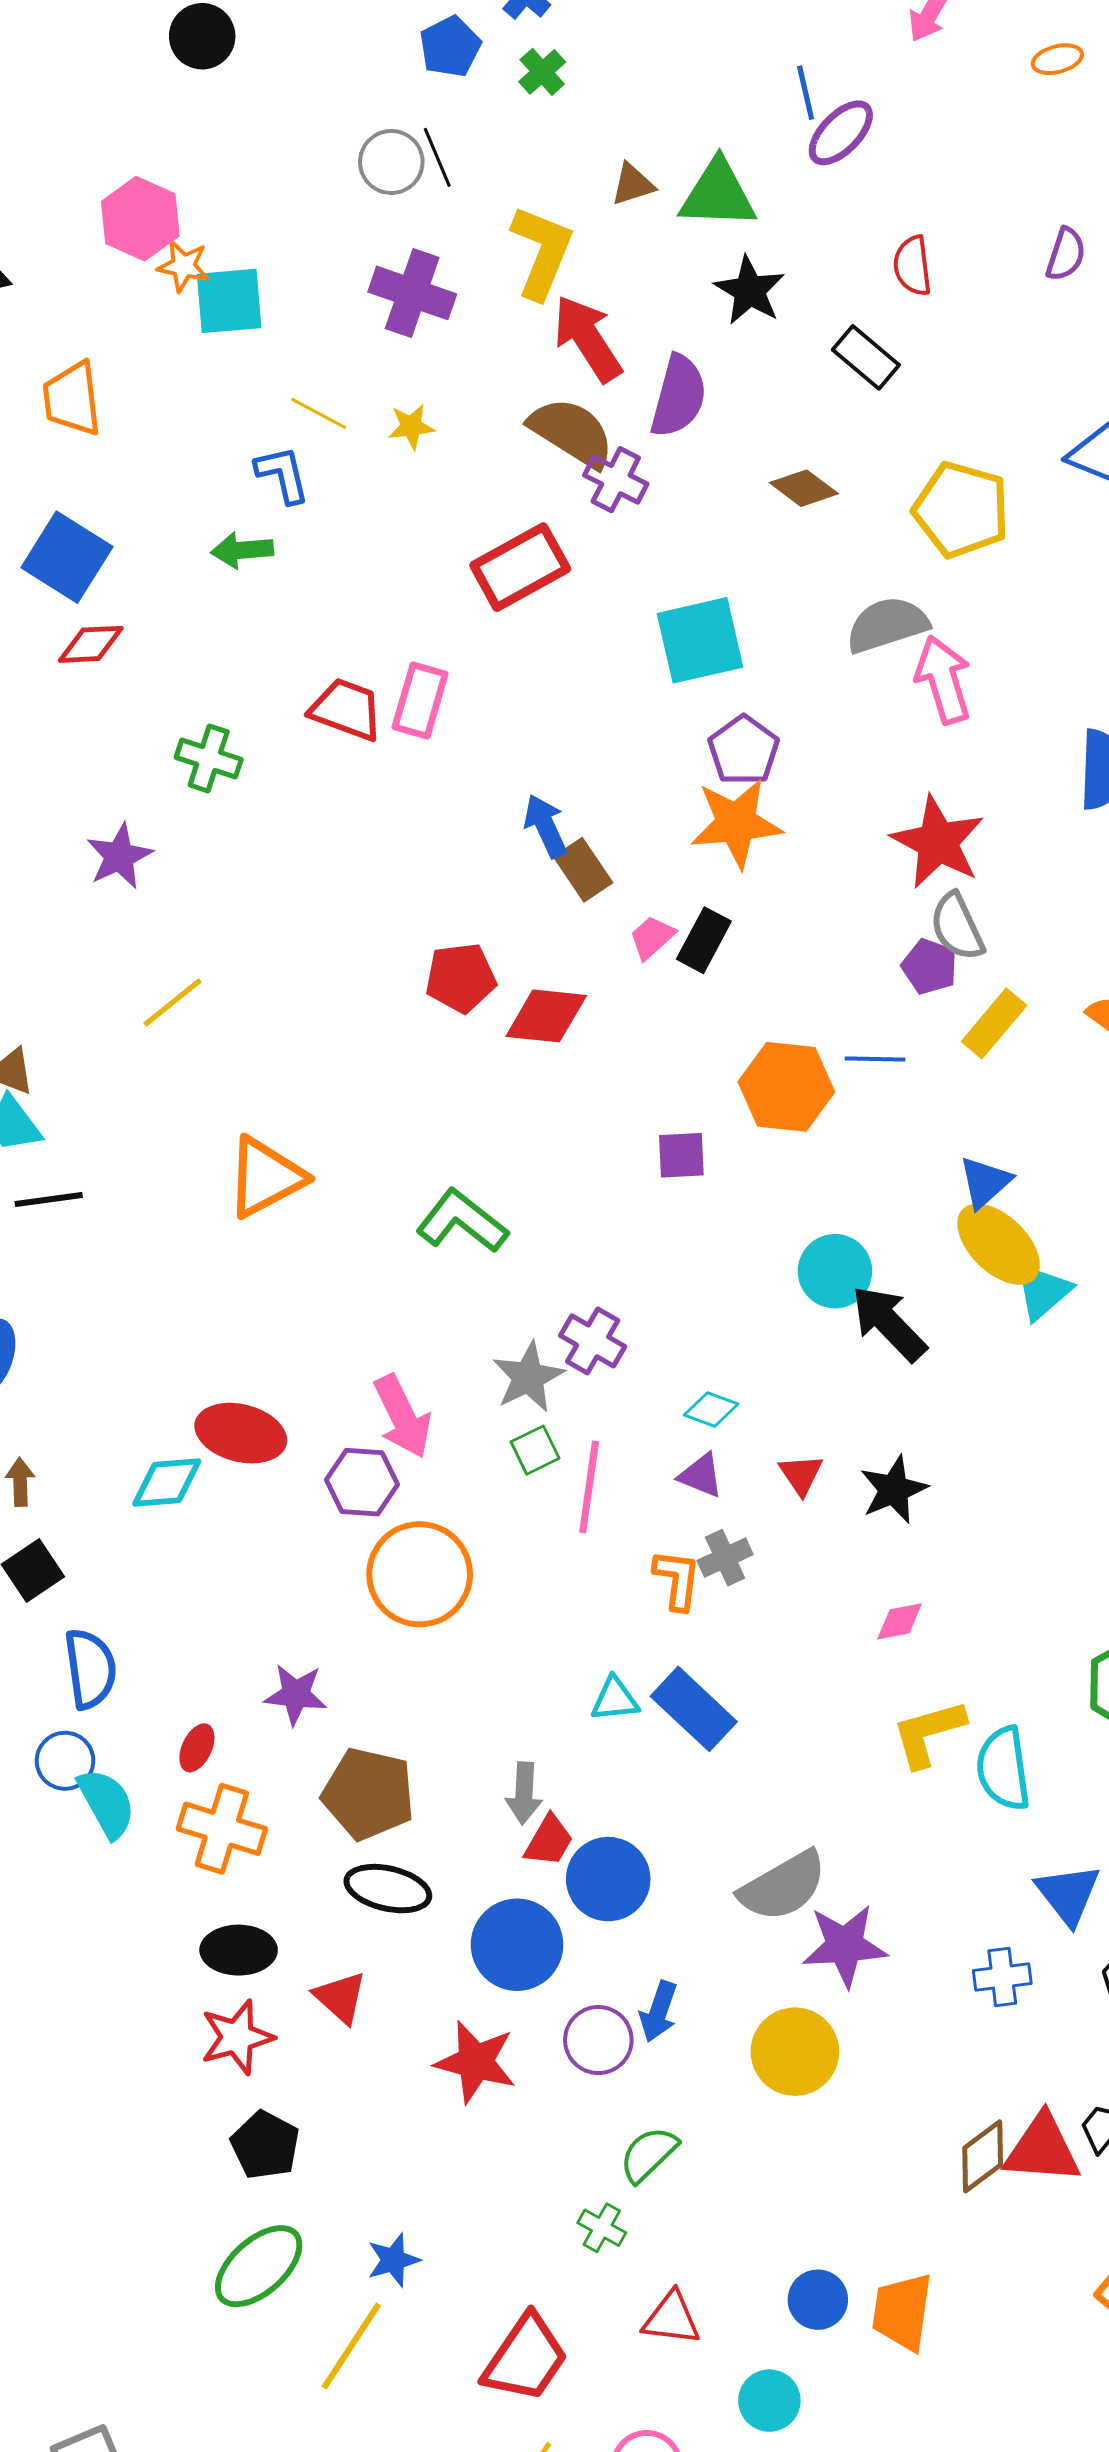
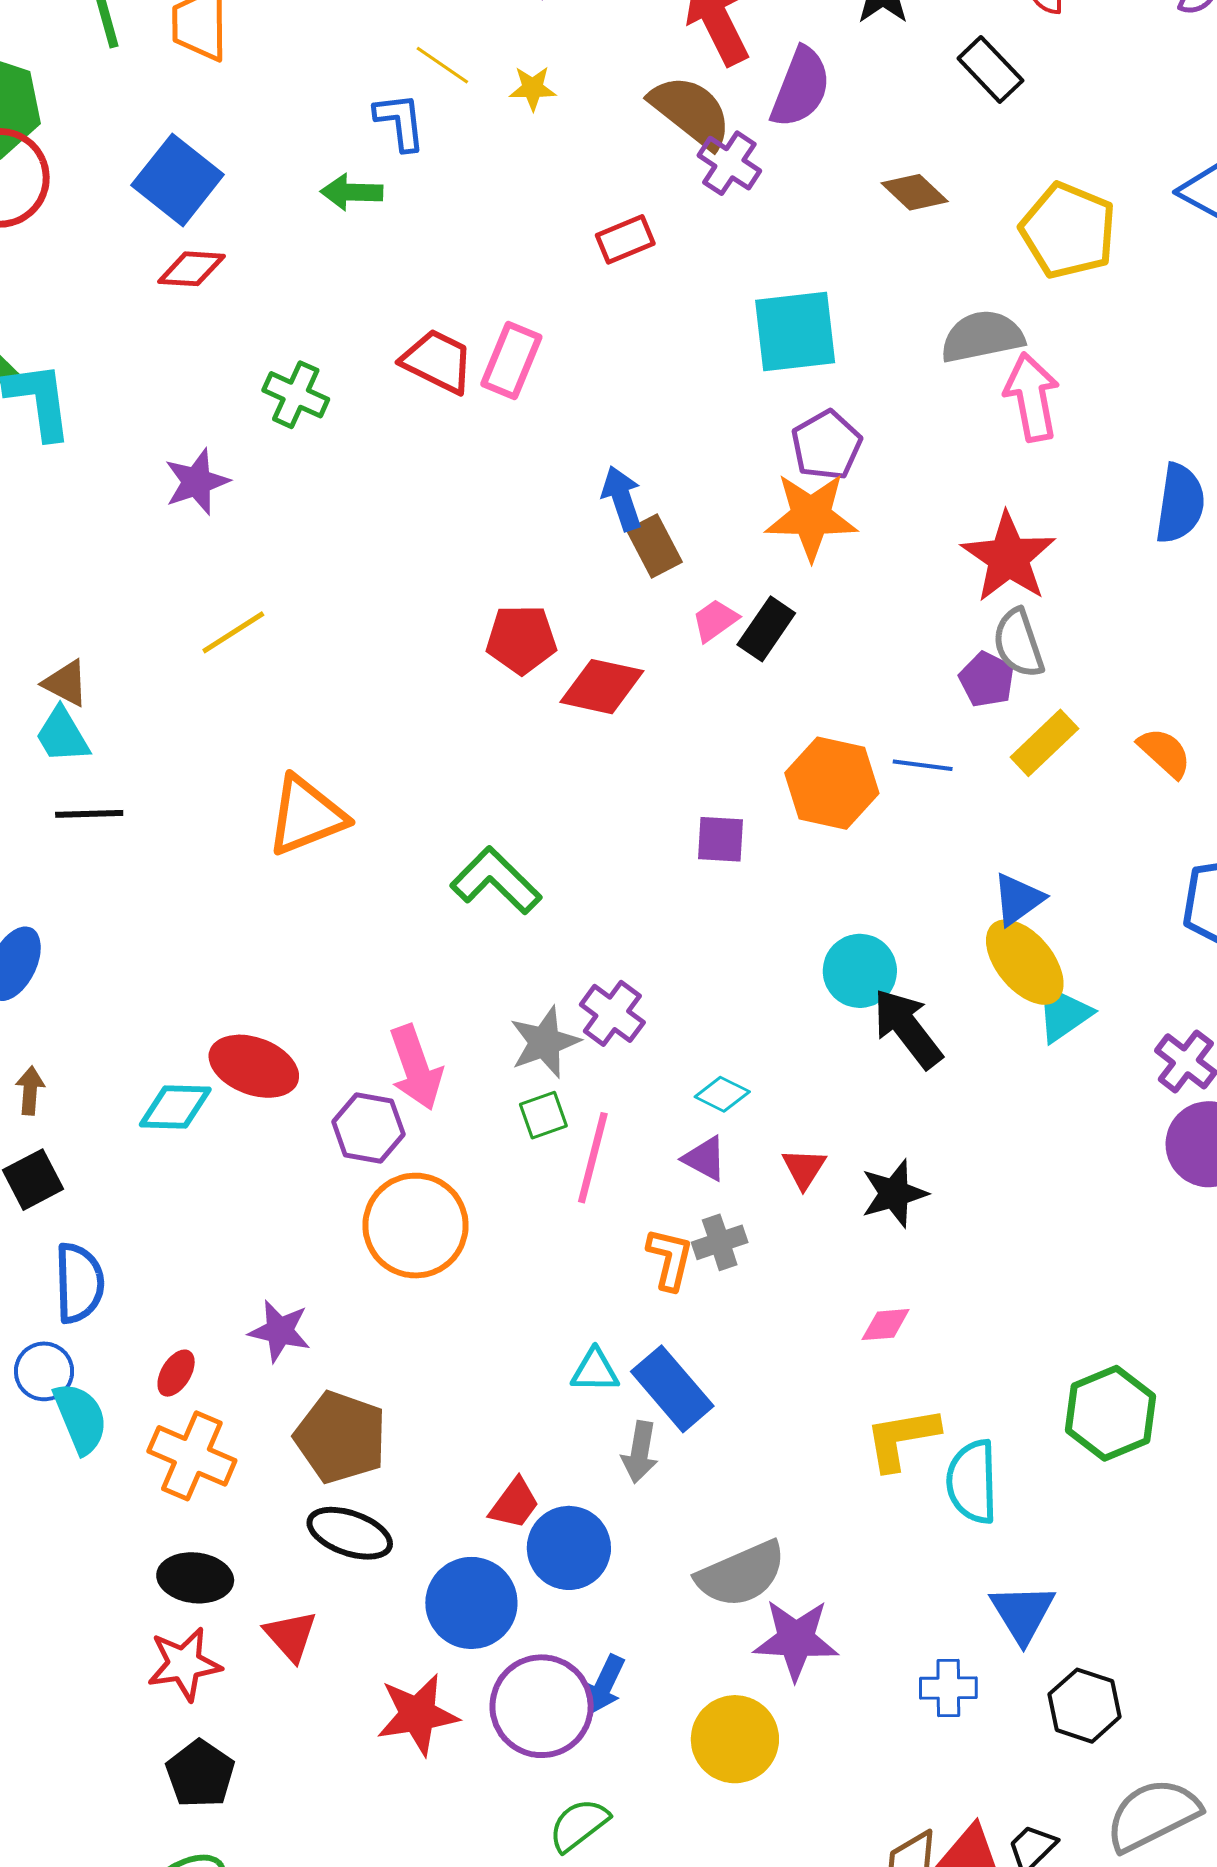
red rectangle: (520, 567) -> (625, 239), size x0.6
gray arrow: (524, 1793) -> (640, 1452), moved
purple circle: (598, 2040) -> (542, 1706), size x1.5
red star: (476, 2062) -> (418, 1715), turned -30

